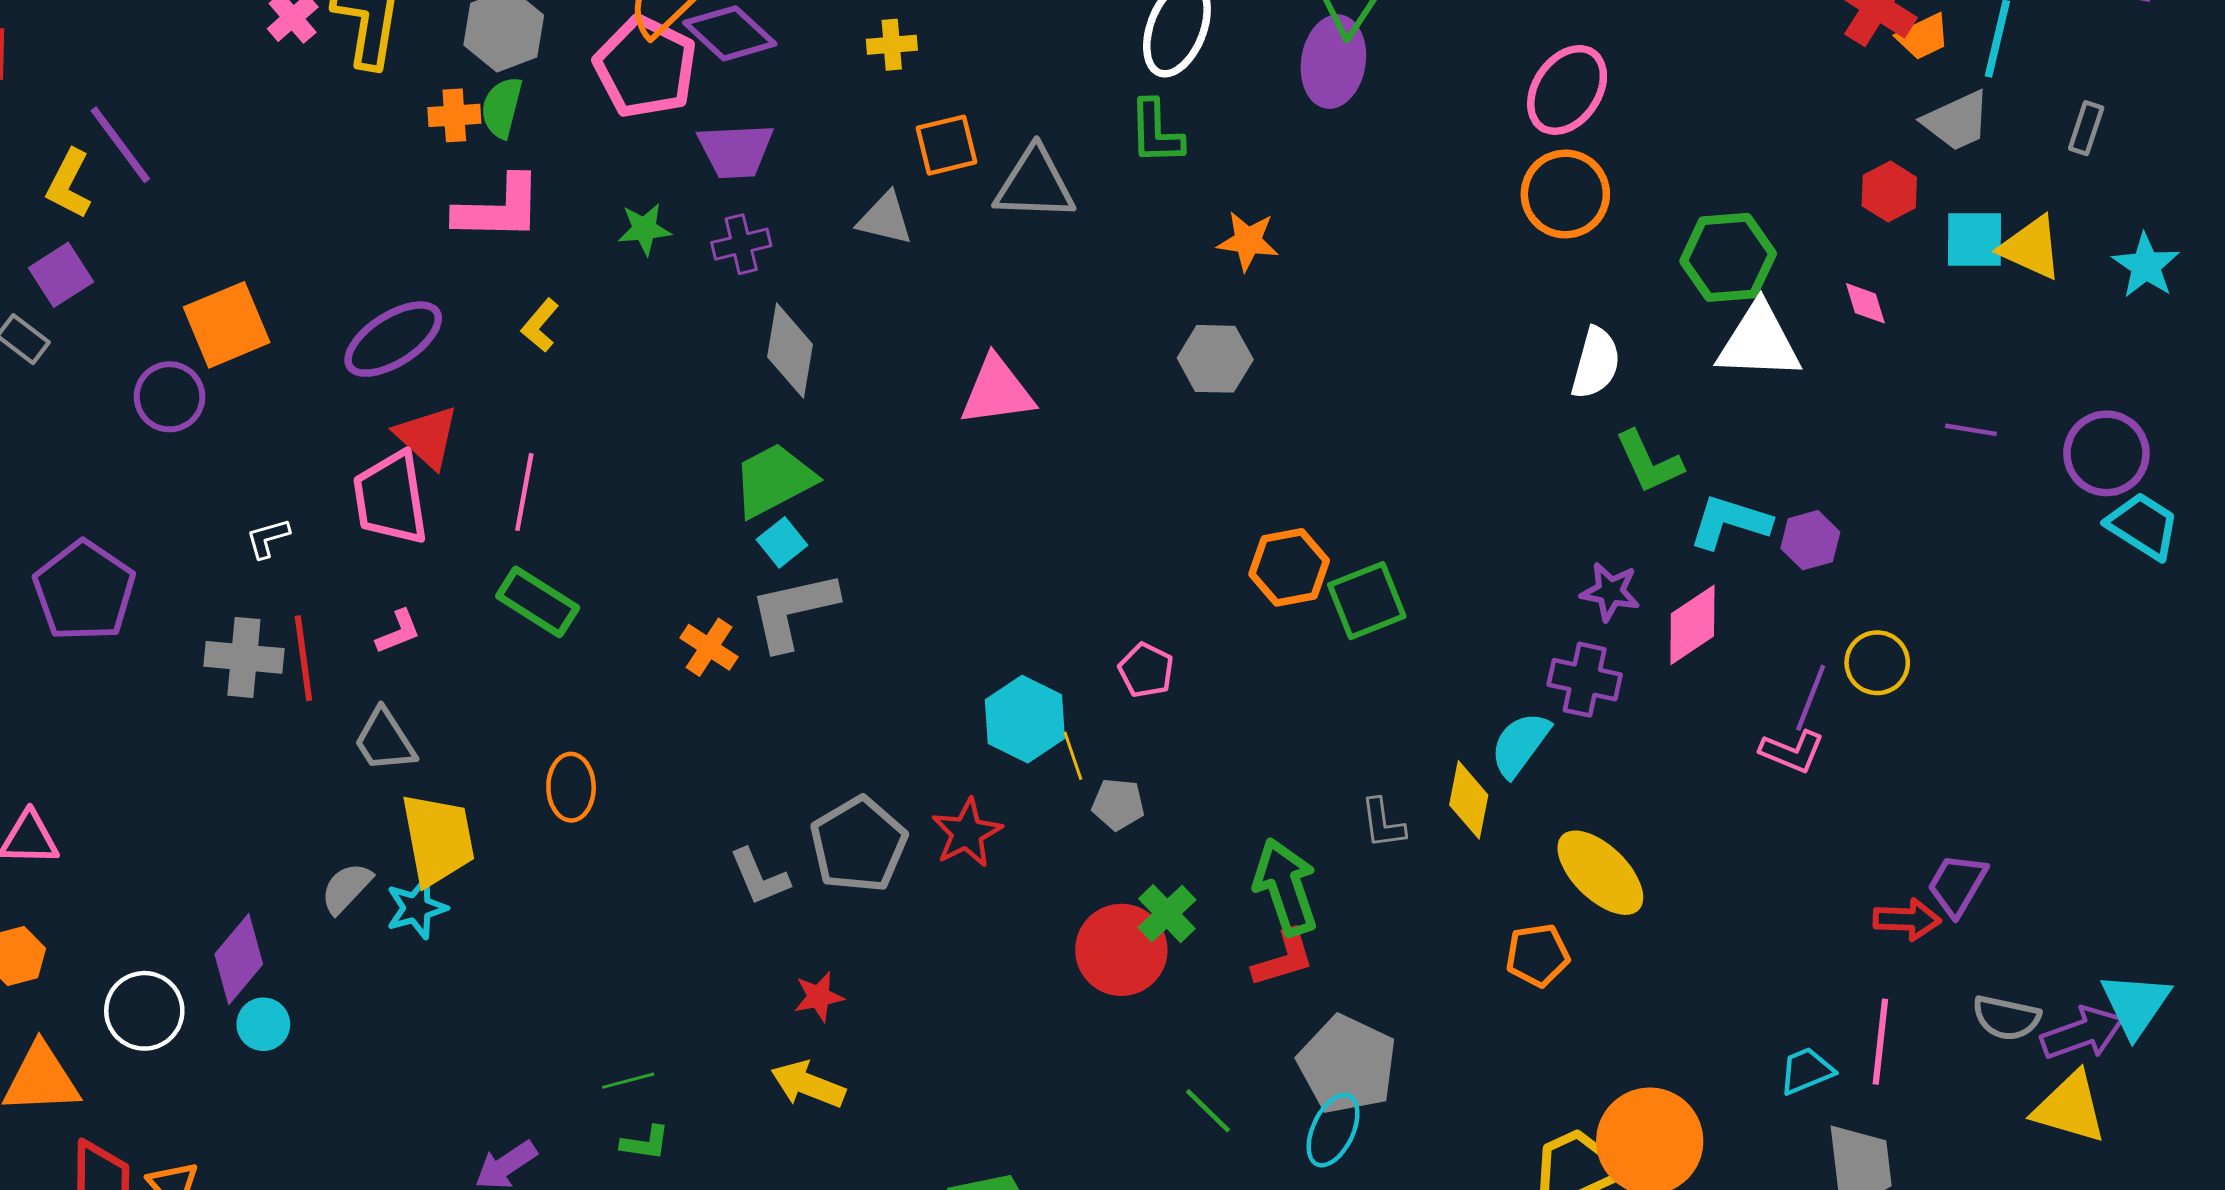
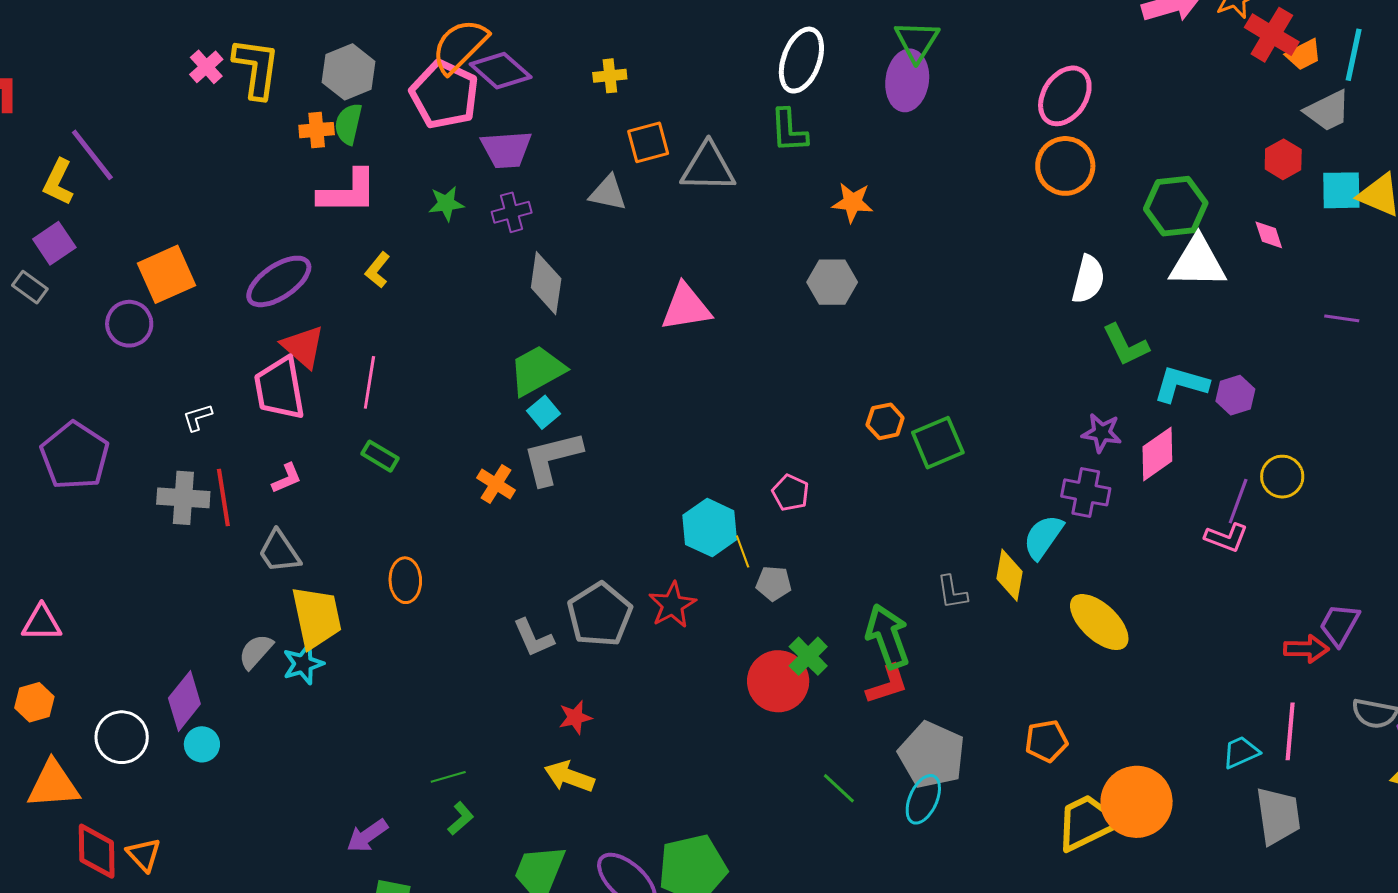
orange hexagon: (1289, 567) -> (885, 421), size x0.7
green rectangle: (538, 602) -> (380, 456), size x0.7
orange pentagon: (1537, 955) -> (1046, 741), moved
green L-shape: (645, 1143) -> (461, 818), turned -48

